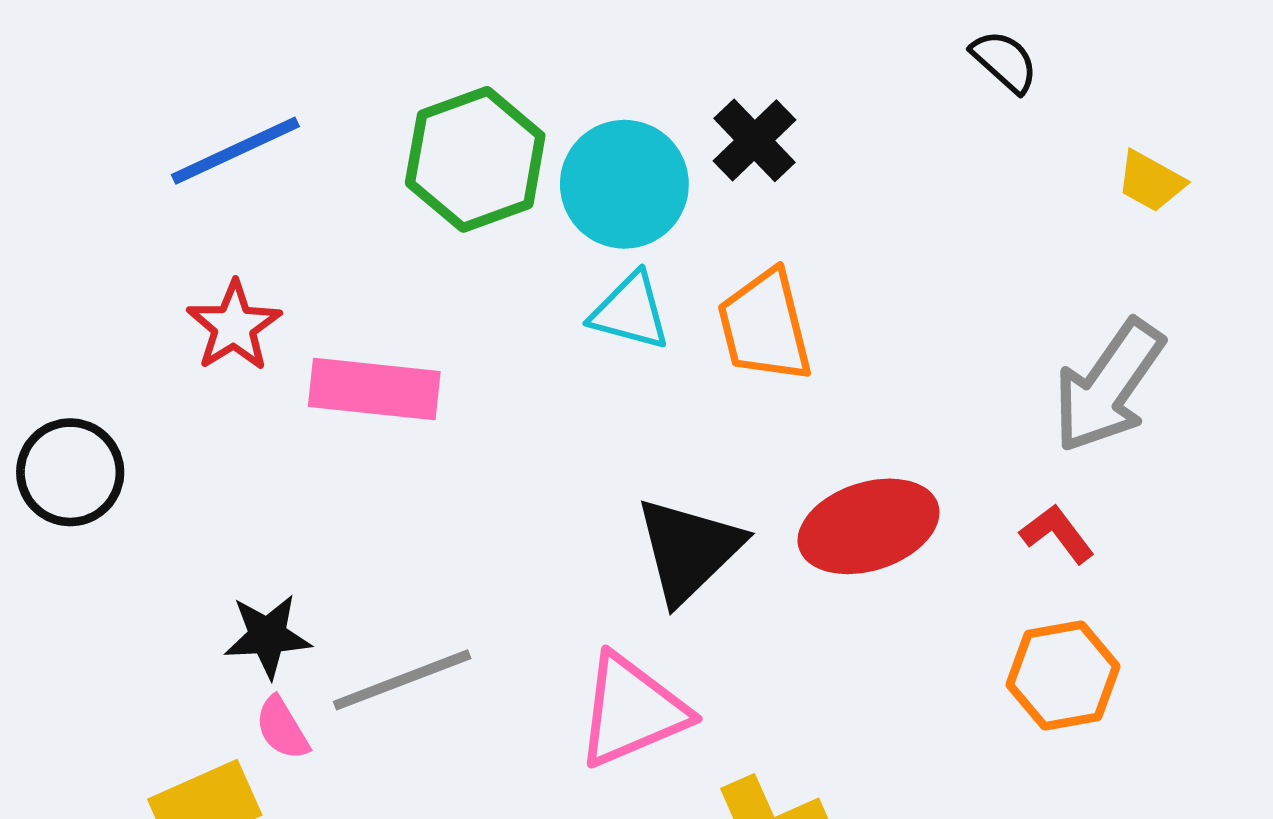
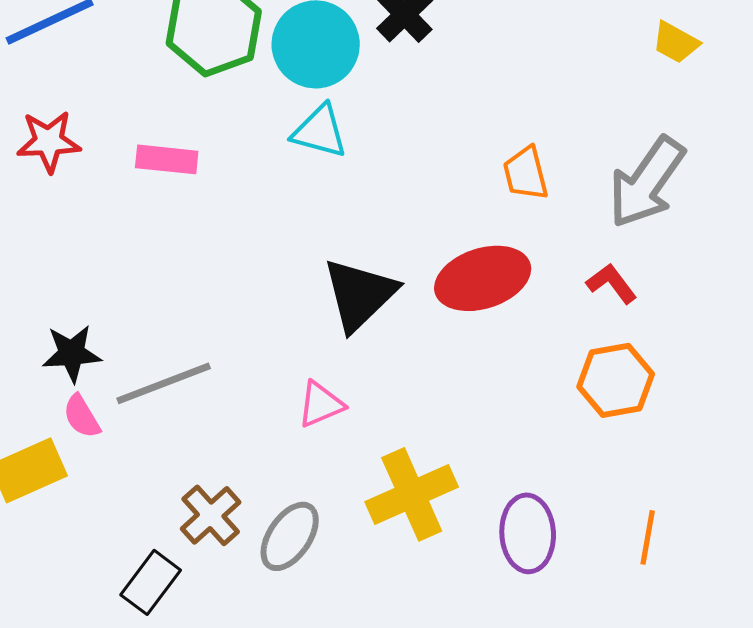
red star: (234, 326) -> (49, 141), turned 30
orange trapezoid: (765, 326) -> (526, 173), moved, size x0.7
pink rectangle: (374, 389) -> (167, 159), moved, size x0.7
pink triangle: (632, 711) -> (321, 404), size x0.6

